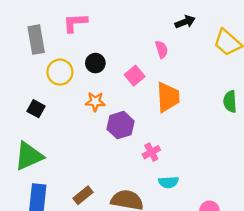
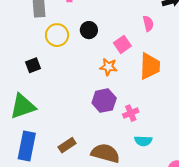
orange star: (95, 102) -> (108, 67), moved
black square: (36, 109) -> (33, 65), turned 35
purple hexagon: (120, 125) -> (104, 101), moved

